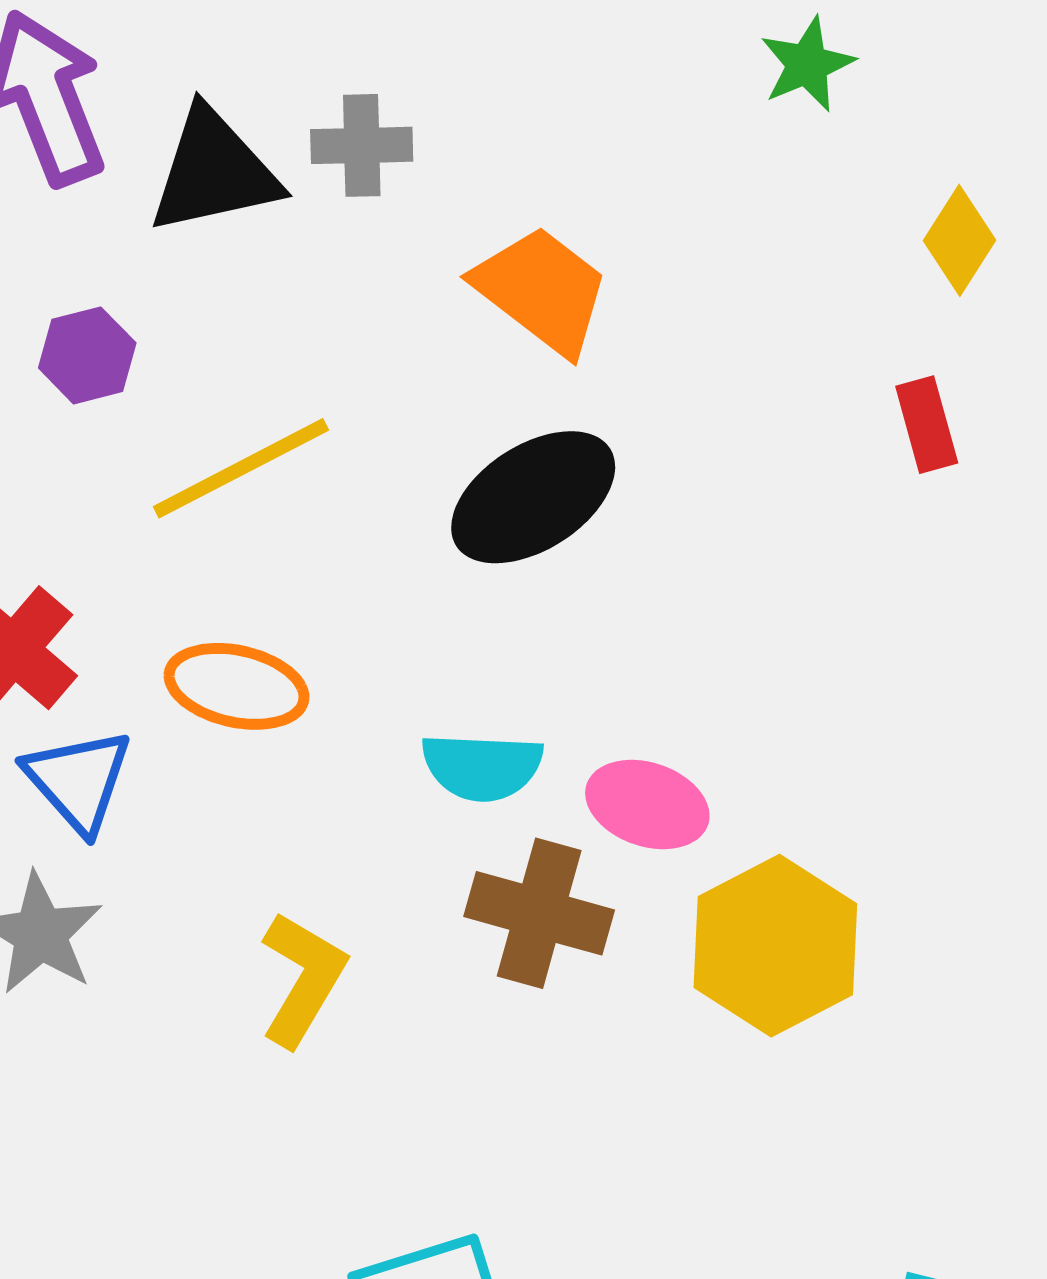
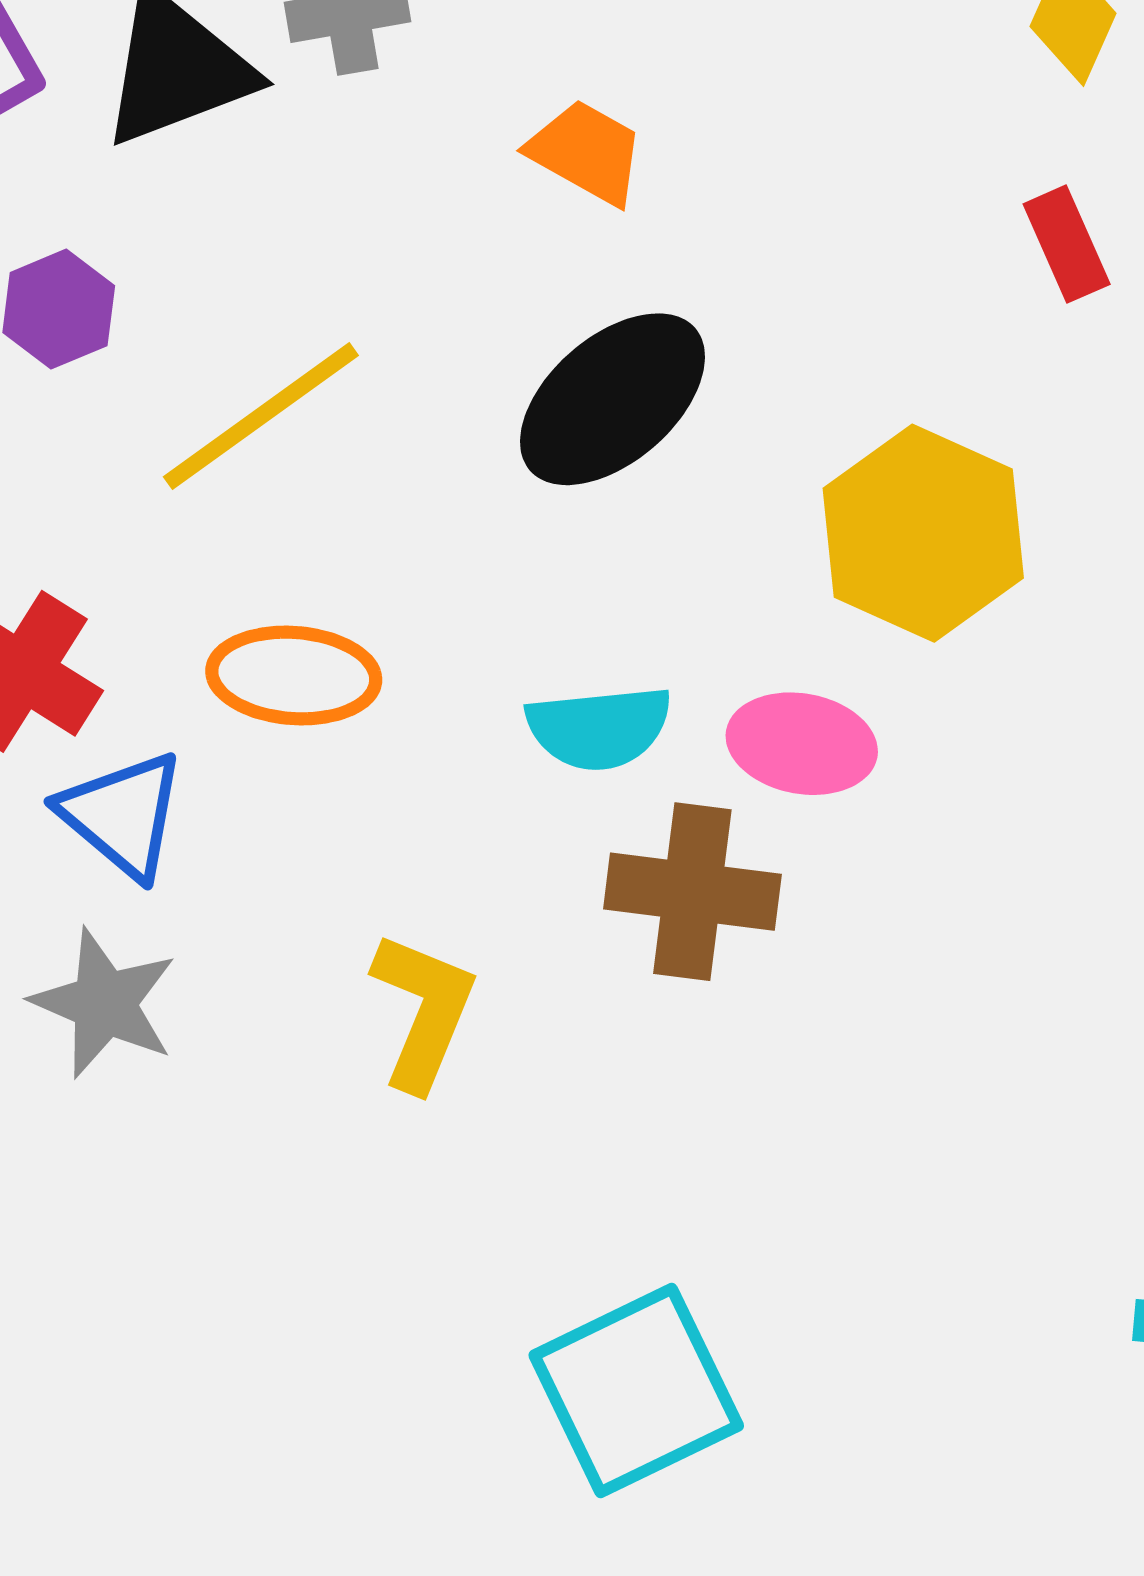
orange trapezoid: (542, 290) -> (586, 152), size x0.7
yellow hexagon: (775, 946) -> (923, 533), moved

